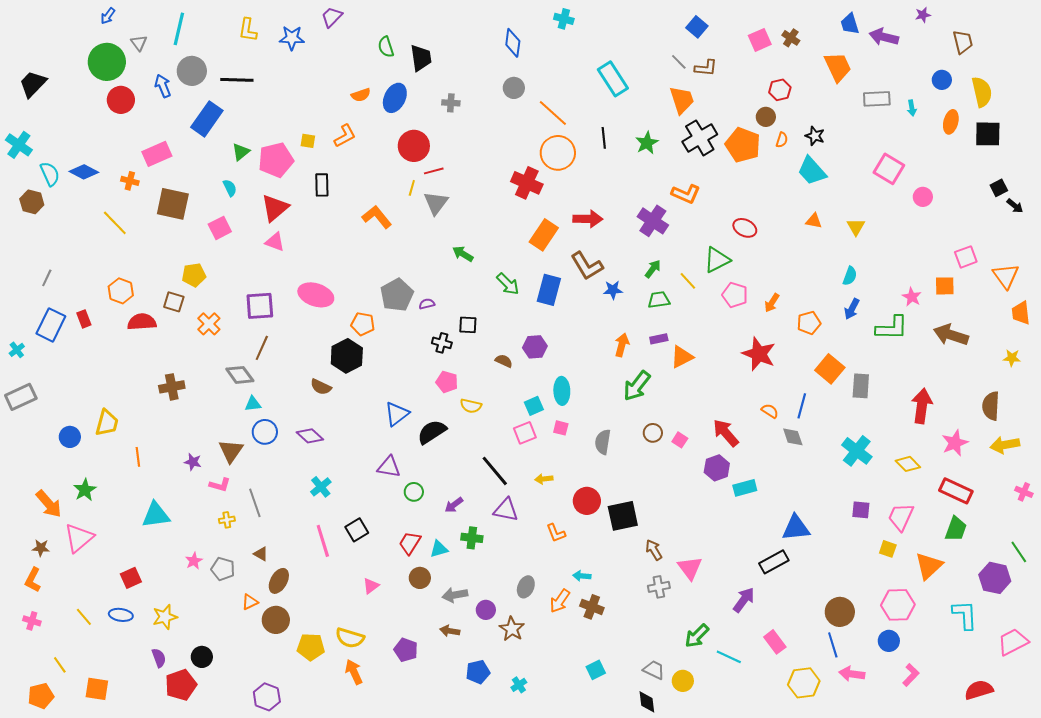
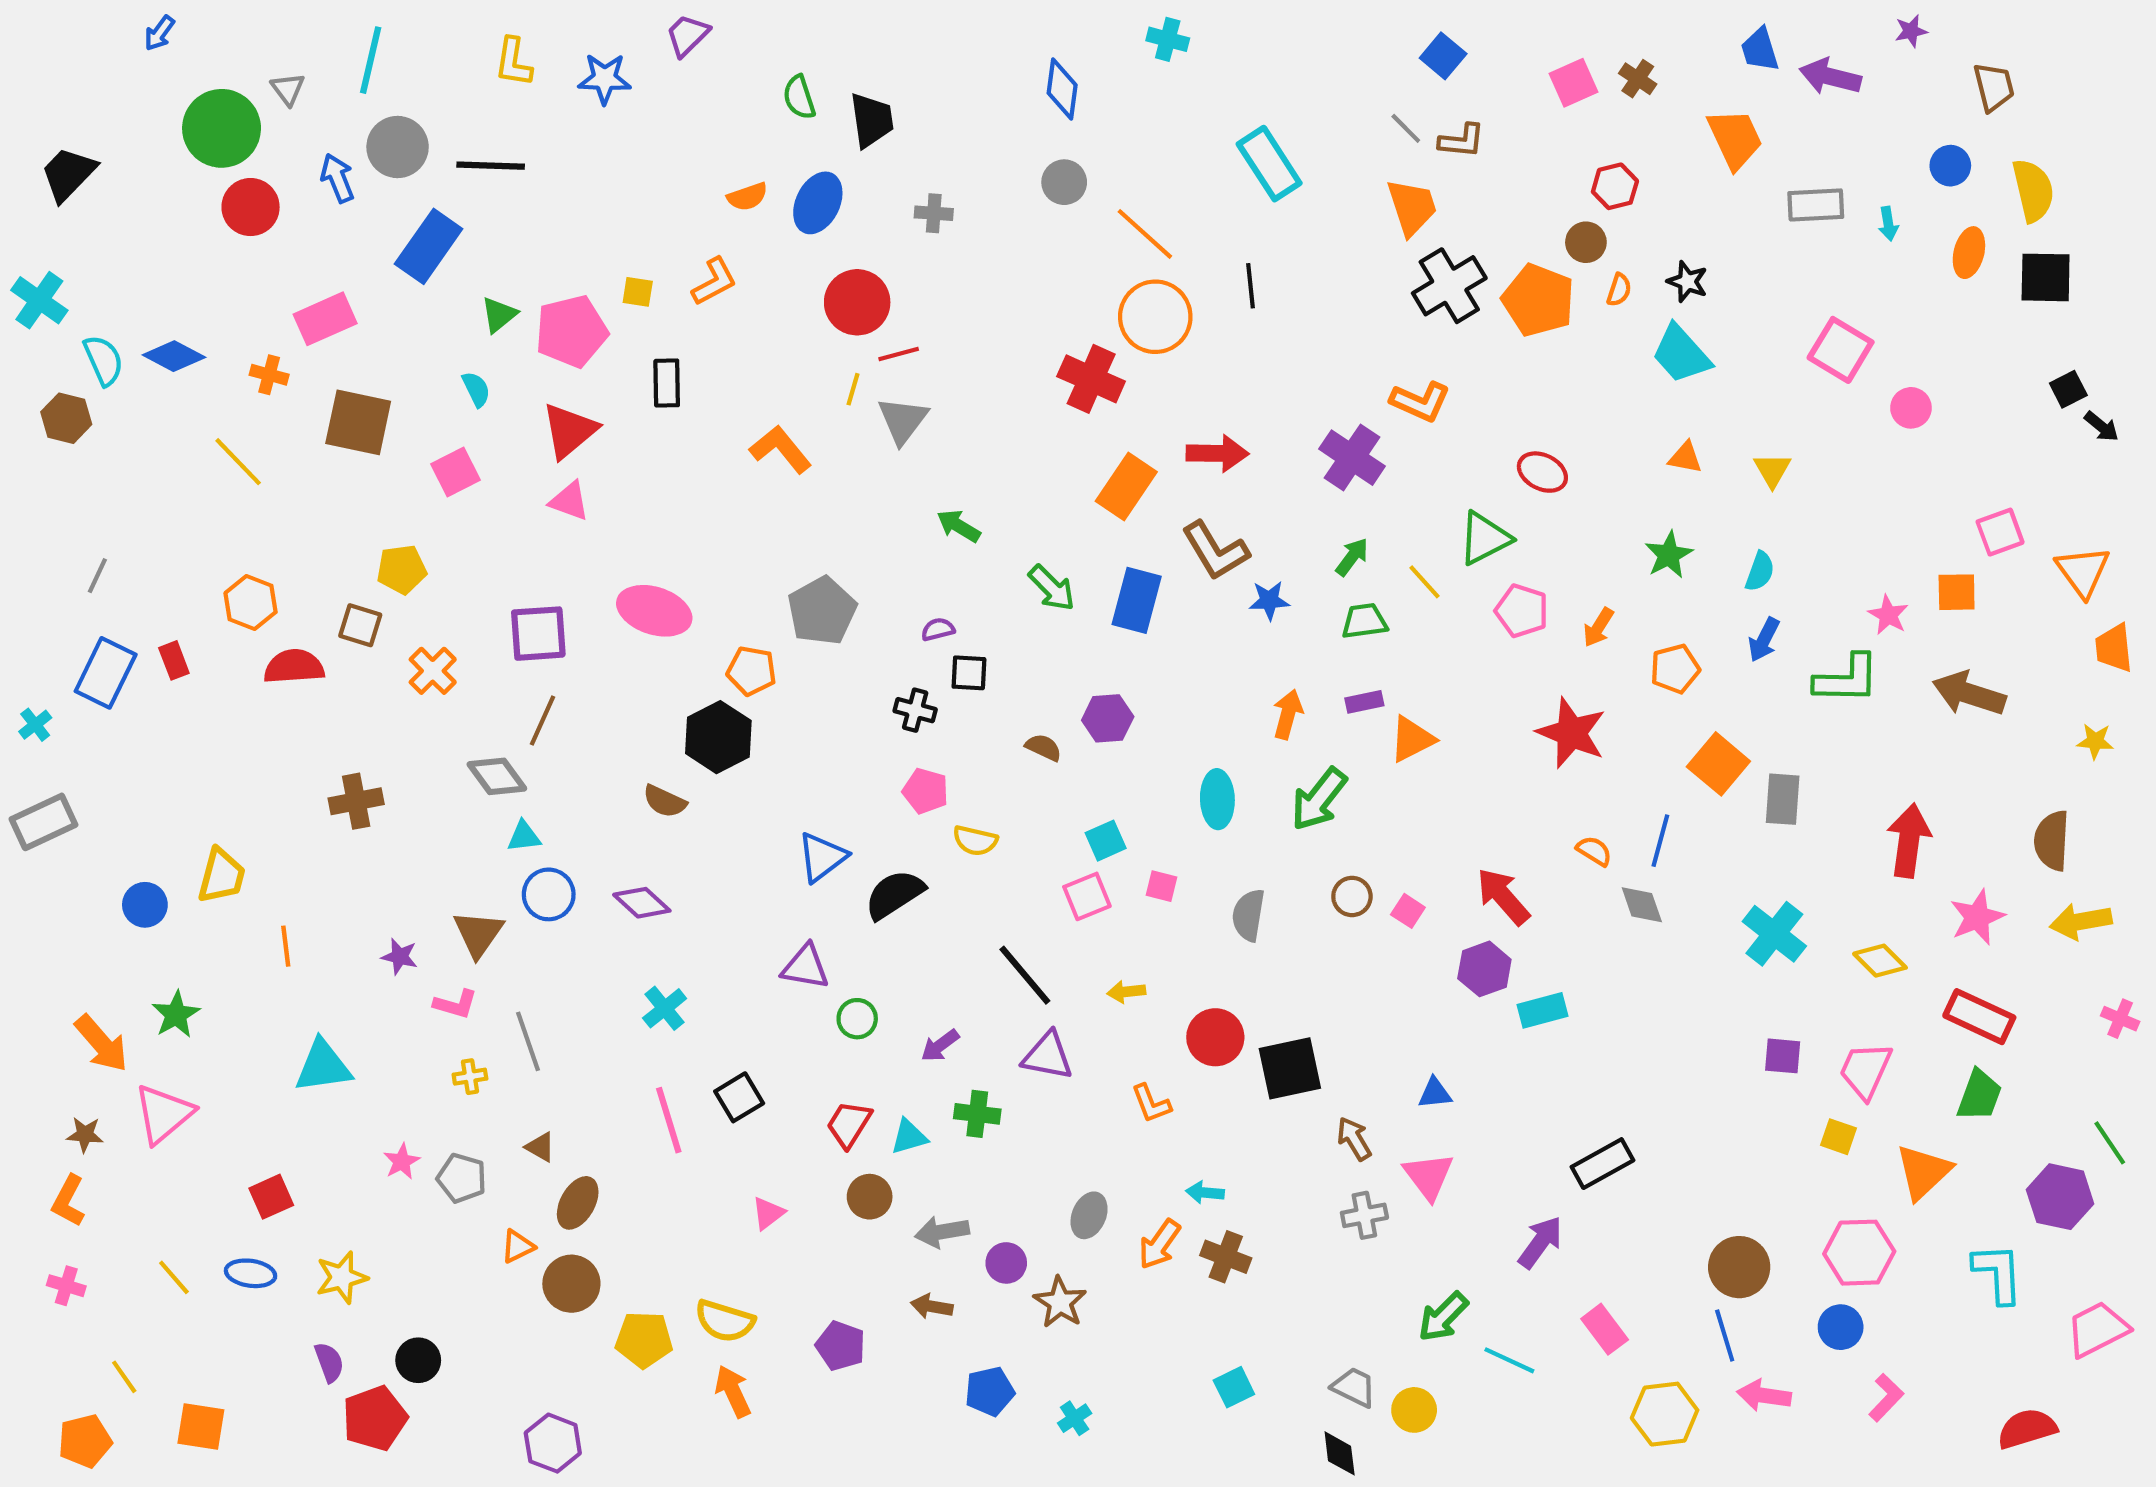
blue arrow: (108, 16) -> (159, 33), moved
green star: (647, 143) -> (1669, 555), moved
purple semicircle: (427, 304) -> (938, 629), moved
cyan ellipse: (562, 391) -> (1217, 799), moved
blue triangle: (796, 528) -> (1435, 1093), moved, size x0.6

